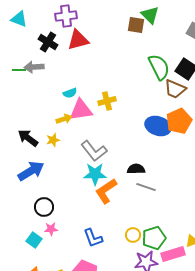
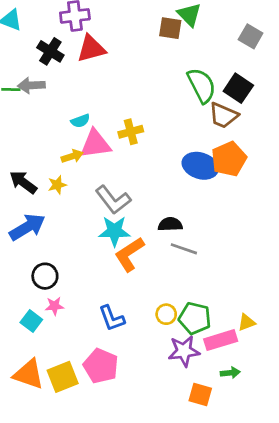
green pentagon: (154, 238) -> (195, 318), turned 30

